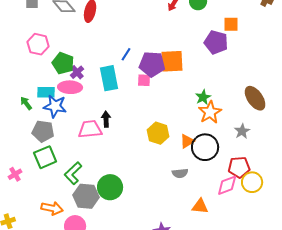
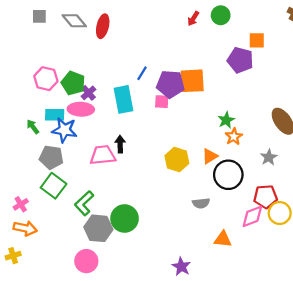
pink hexagon: (38, 44) -> (46, 79), moved
orange star: (210, 112) -> (234, 137), size x0.7
orange triangle: (187, 141) -> (210, 156), moved
green square: (45, 157) -> (54, 186), turned -30
orange arrow: (52, 208) -> (25, 228), moved

